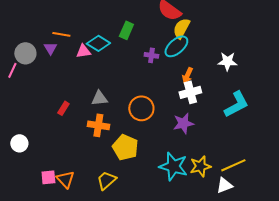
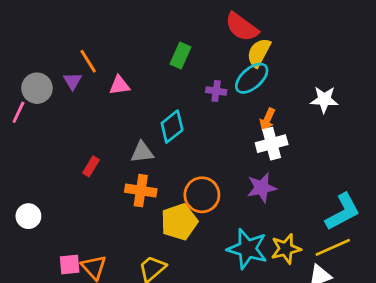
orange line: (61, 34) -> (88, 61), turned 48
cyan diamond: (98, 43) -> (172, 127), moved, turned -70
cyan L-shape: (236, 104) -> (343, 212), moved
orange circle: (141, 108) -> (202, 195), moved
yellow pentagon: (125, 147) -> (179, 222), turned 30

